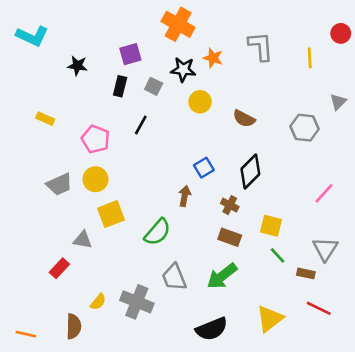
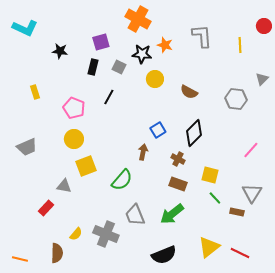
yellow rectangle: (45, 119) -> (35, 92), turned 48
gray trapezoid: (59, 184) -> (27, 147), moved
red line: (319, 308) -> (240, 253), moved

